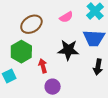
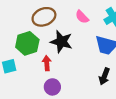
pink semicircle: (66, 17) -> (82, 17), turned 64
black star: (68, 50) -> (61, 42), moved

